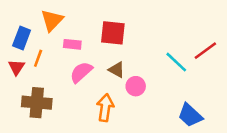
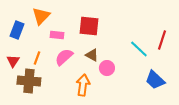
red line: (205, 51) -> (162, 40), turned -36
orange line: (38, 58) -> (37, 58), moved
red triangle: (16, 67) -> (13, 61), moved
blue trapezoid: (190, 115) -> (155, 80), moved

